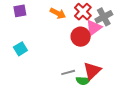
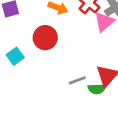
red circle: (81, 37) -> (45, 38), moved

